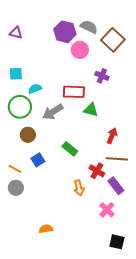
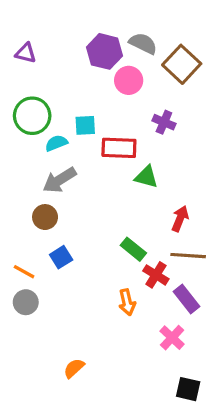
cyan square: (16, 74) -> (85, 125), moved
green circle: (20, 107) -> (32, 116), moved
gray arrow: (53, 112) -> (59, 180), moved
green rectangle: (70, 149) -> (133, 249), moved
orange semicircle: (46, 229) -> (74, 368), turned -32

